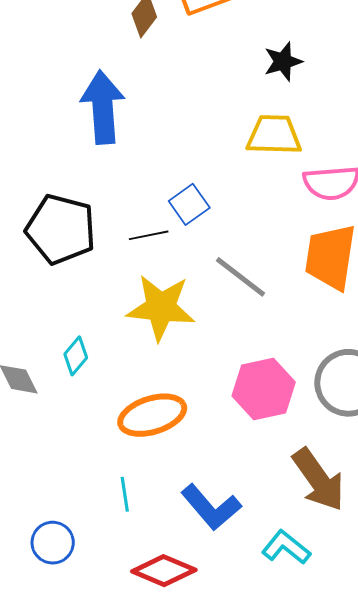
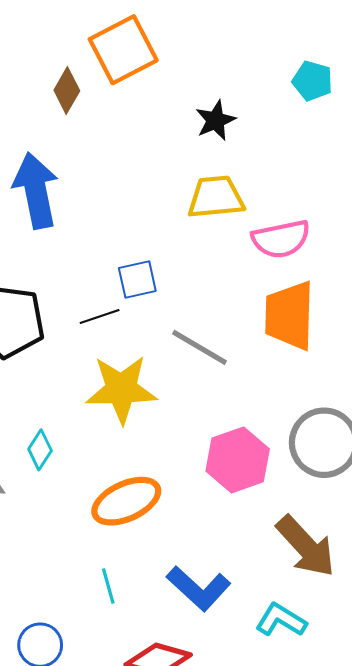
blue square: (189, 204) -> (137, 280), turned 30

